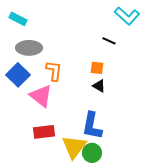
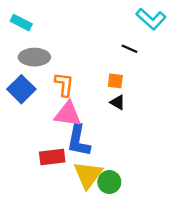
pink triangle: (41, 96) -> (68, 114), moved, turned -30
blue L-shape: (92, 126) -> (78, 140), moved

